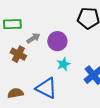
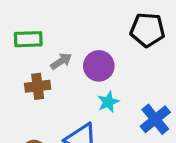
brown cross: (18, 54) -> (38, 86), turned -35

